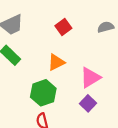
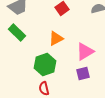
purple square: (88, 103) -> (83, 73), turned 32

